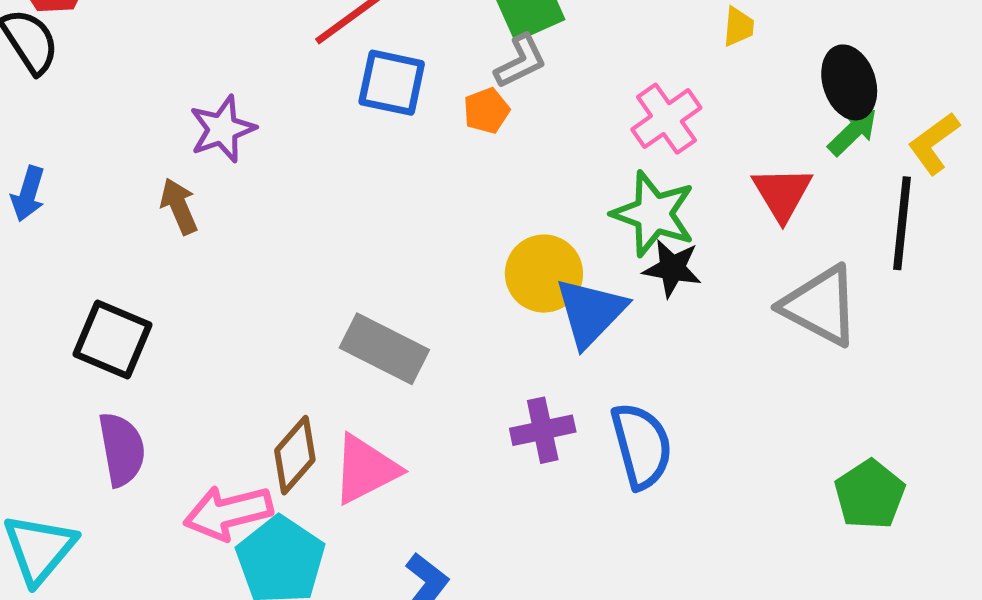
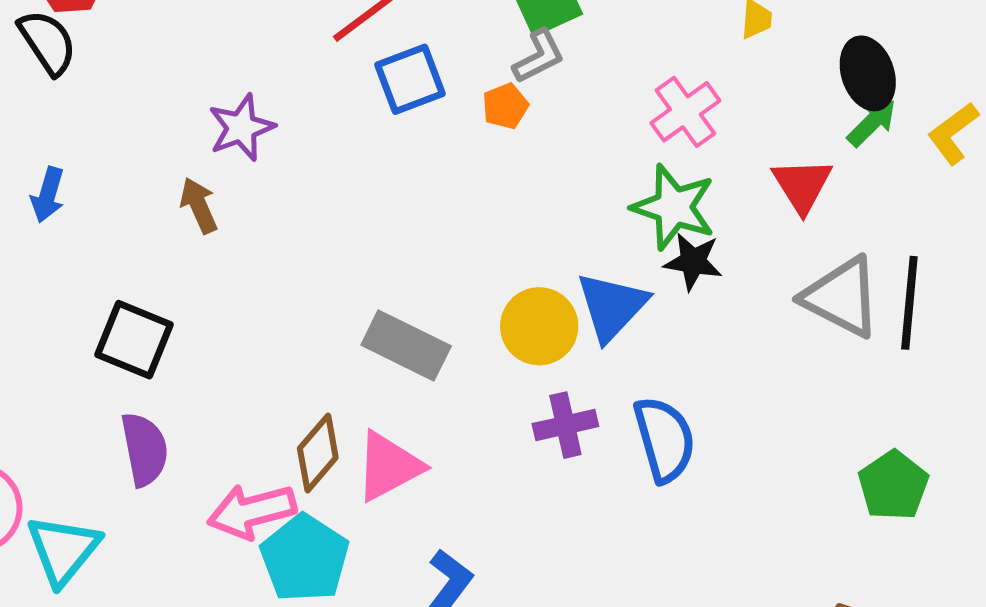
blue square: (392, 83) -> (410, 79), turned -32
black line: (902, 223) -> (909, 303), moved
yellow circle: (544, 274) -> (539, 326), moved

